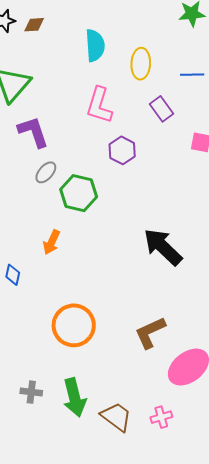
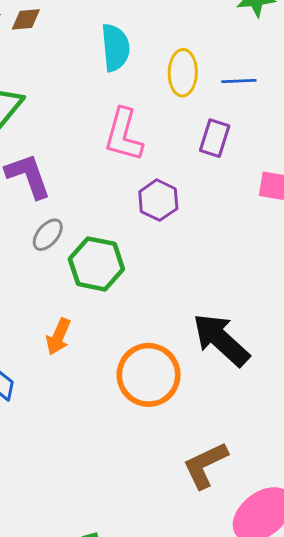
blue line: (192, 75) -> (239, 81), moved
purple rectangle: (161, 109) -> (215, 138), turned 55
orange circle: (74, 325) -> (149, 375), moved

